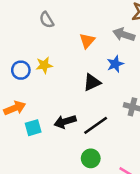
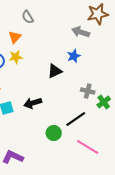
gray semicircle: (47, 20) -> (28, 17), moved
orange triangle: (87, 41) -> (15, 37), moved
black line: (96, 125) -> (76, 119), moved

